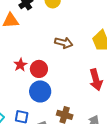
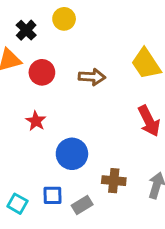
red circle: (39, 69) -> (42, 72), moved

